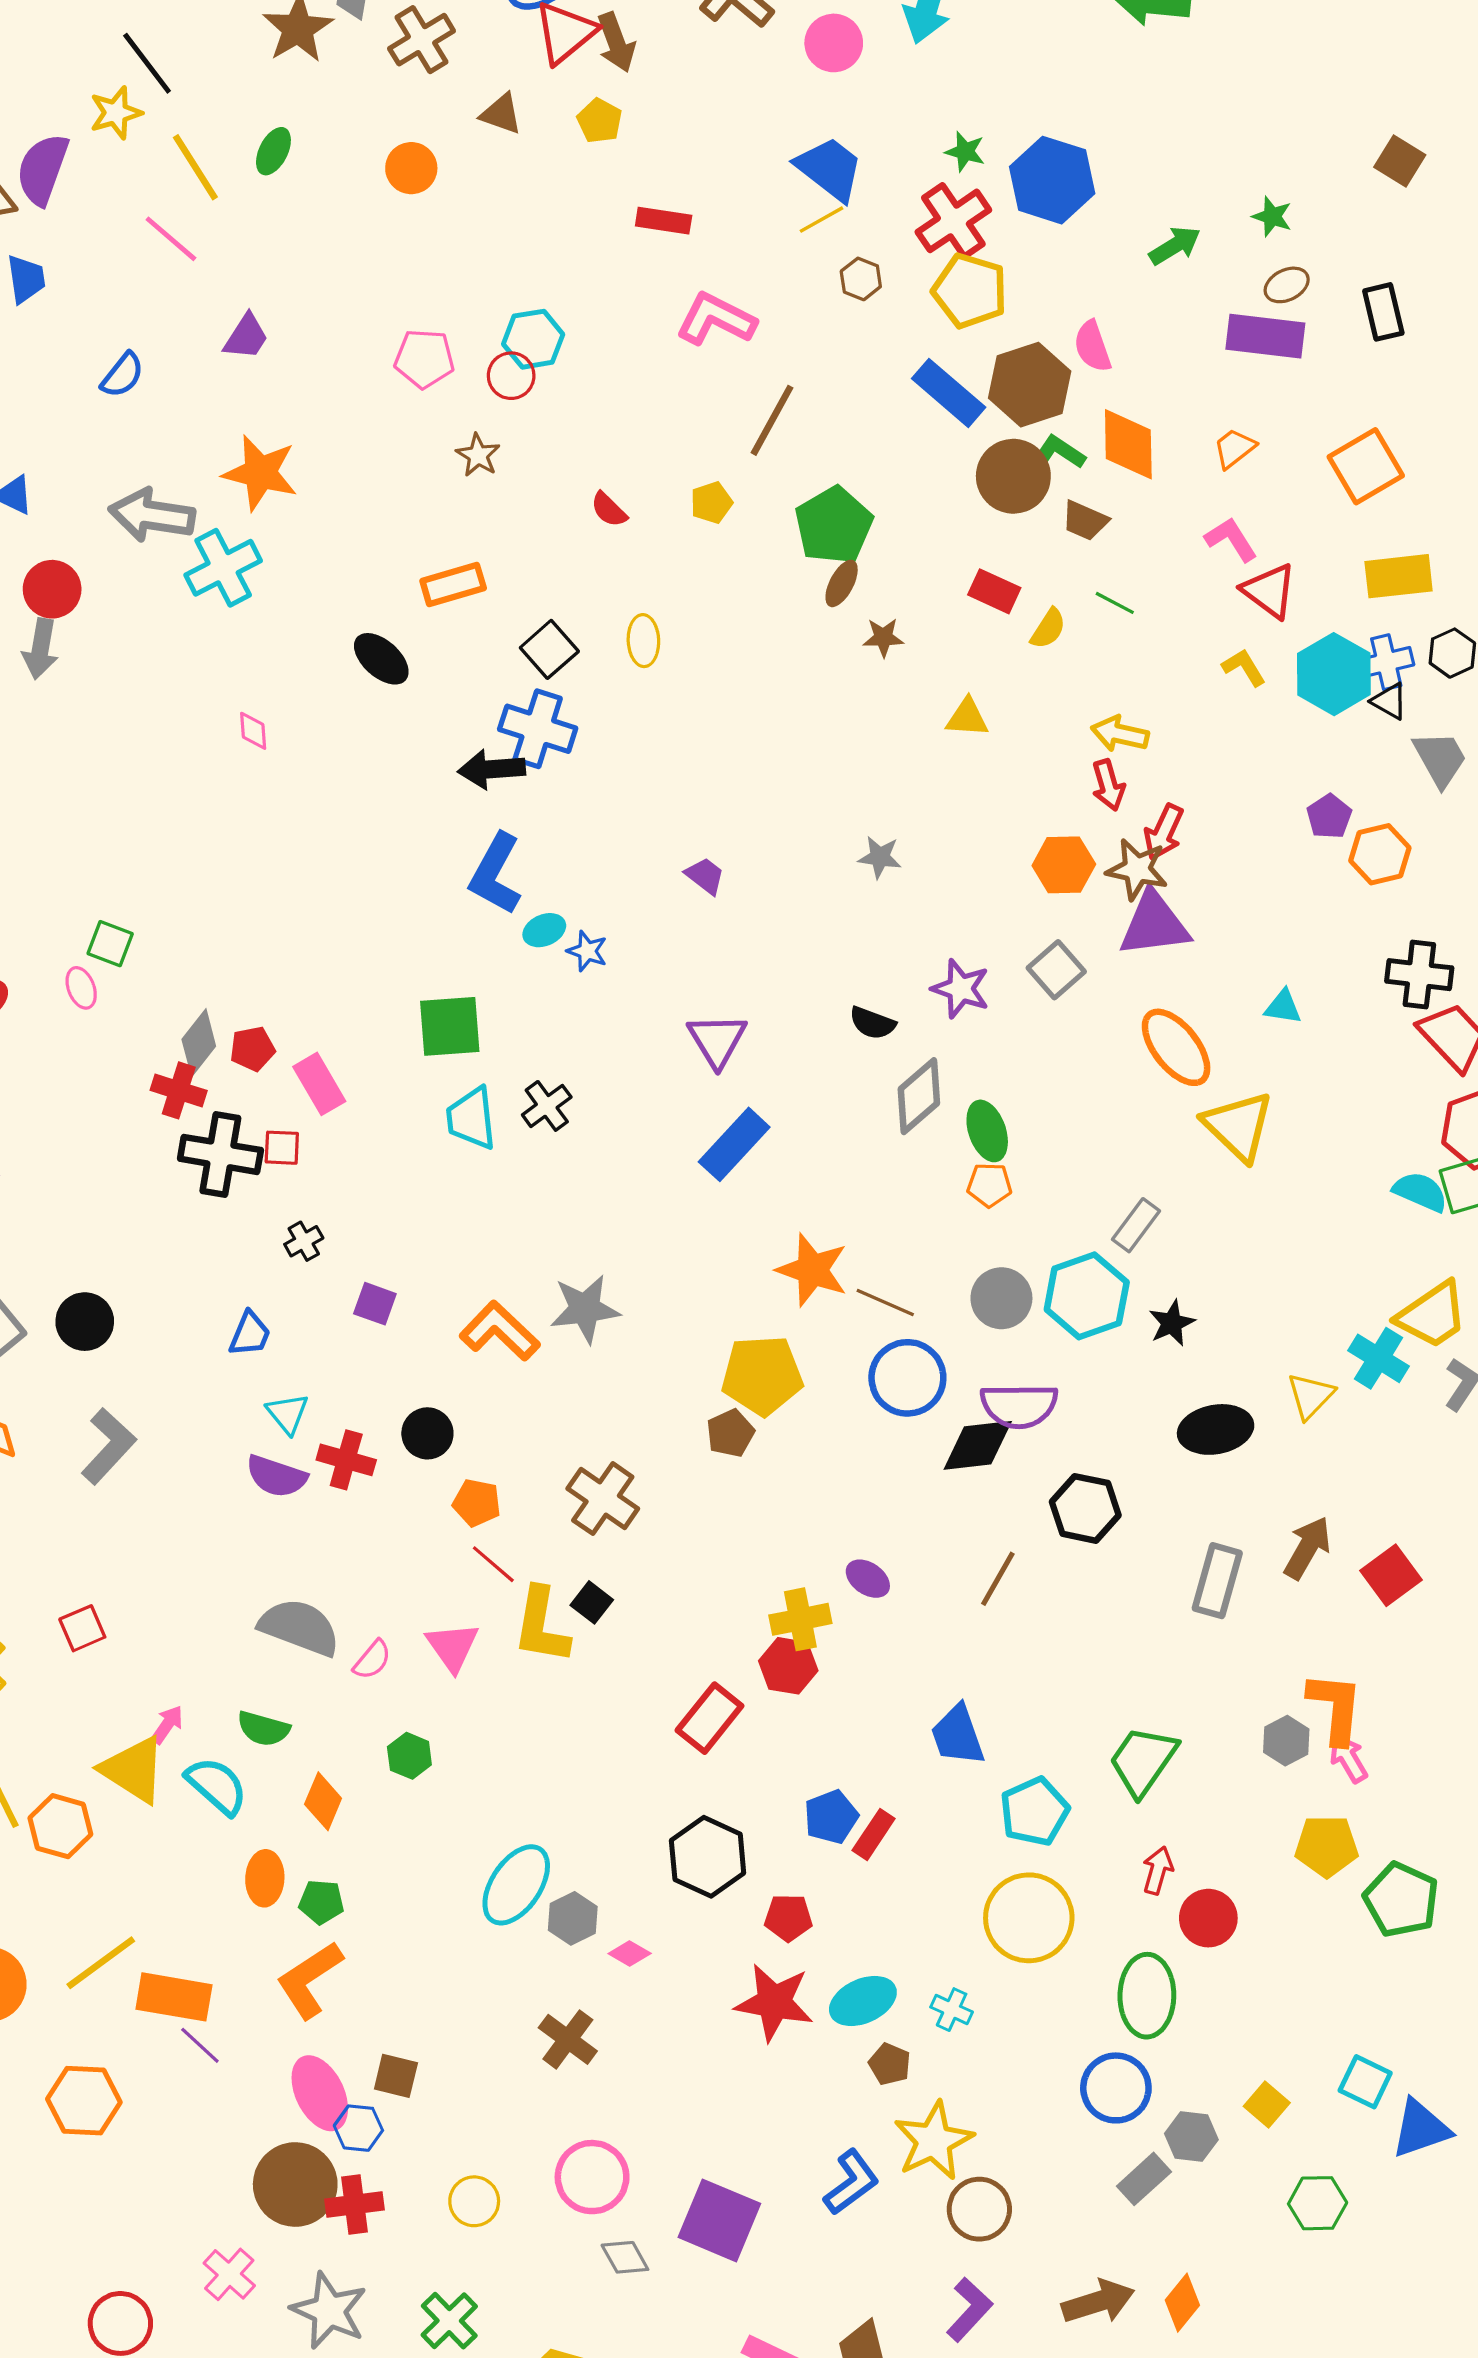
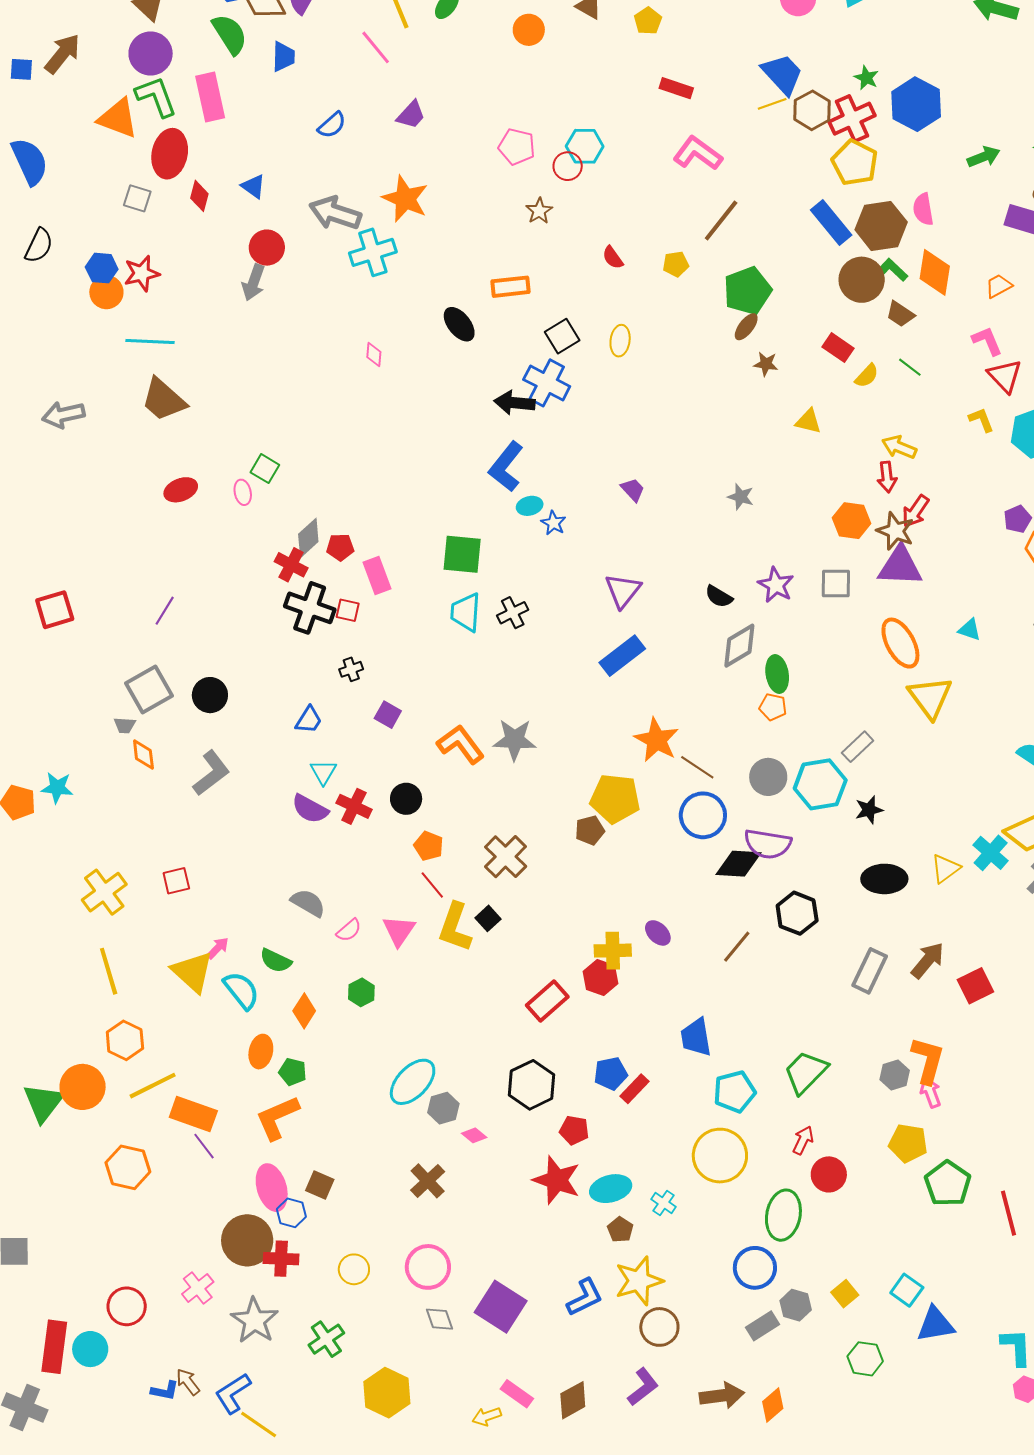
brown hexagon: (861, 279) -> (812, 110), moved, size x1.5
gray square: (1056, 970) -> (836, 584), turned 32
gray semicircle: (299, 1627) -> (308, 903), size x0.7
orange hexagon: (60, 1826) -> (125, 1040), moved

